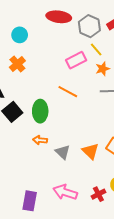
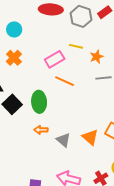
yellow line: (96, 49) -> (76, 46), moved, turned -32
pink rectangle: (76, 60) -> (55, 59), moved

